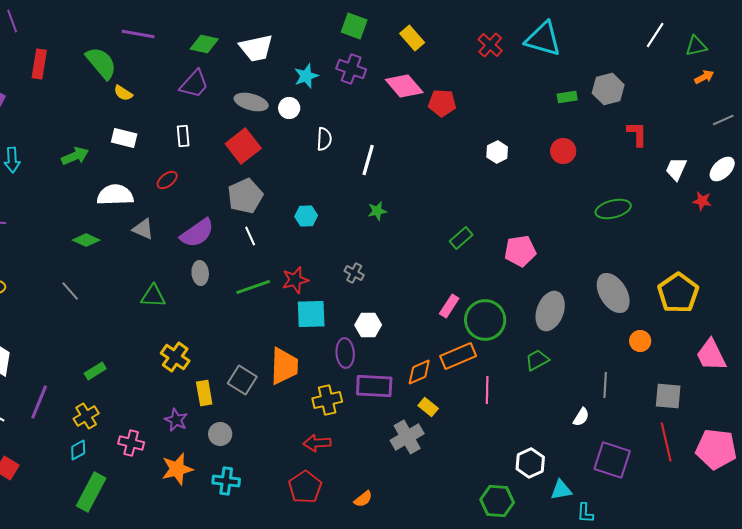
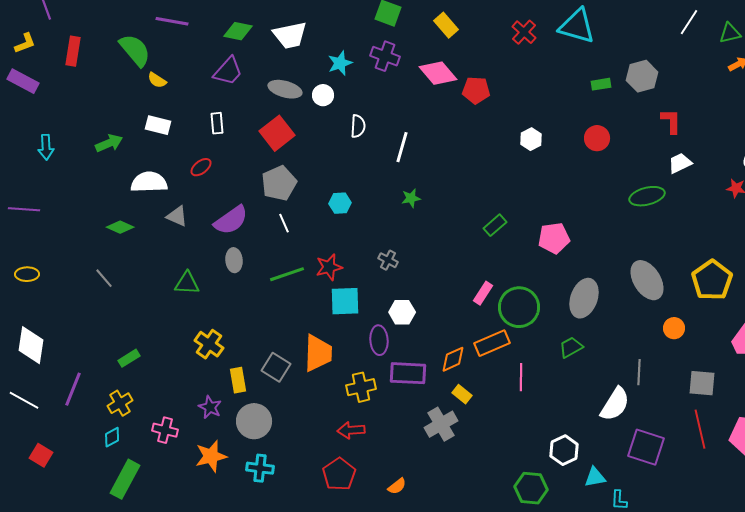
white trapezoid: (676, 169) -> (680, 163), moved, turned 40
white semicircle: (581, 417) -> (615, 404), size x1.8
gray circle: (220, 434) -> (254, 421), size x1.5

